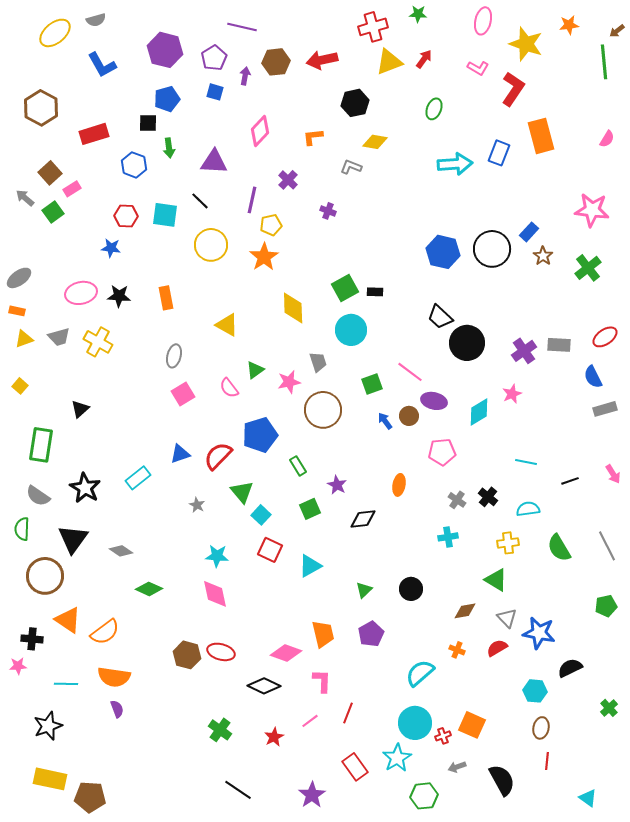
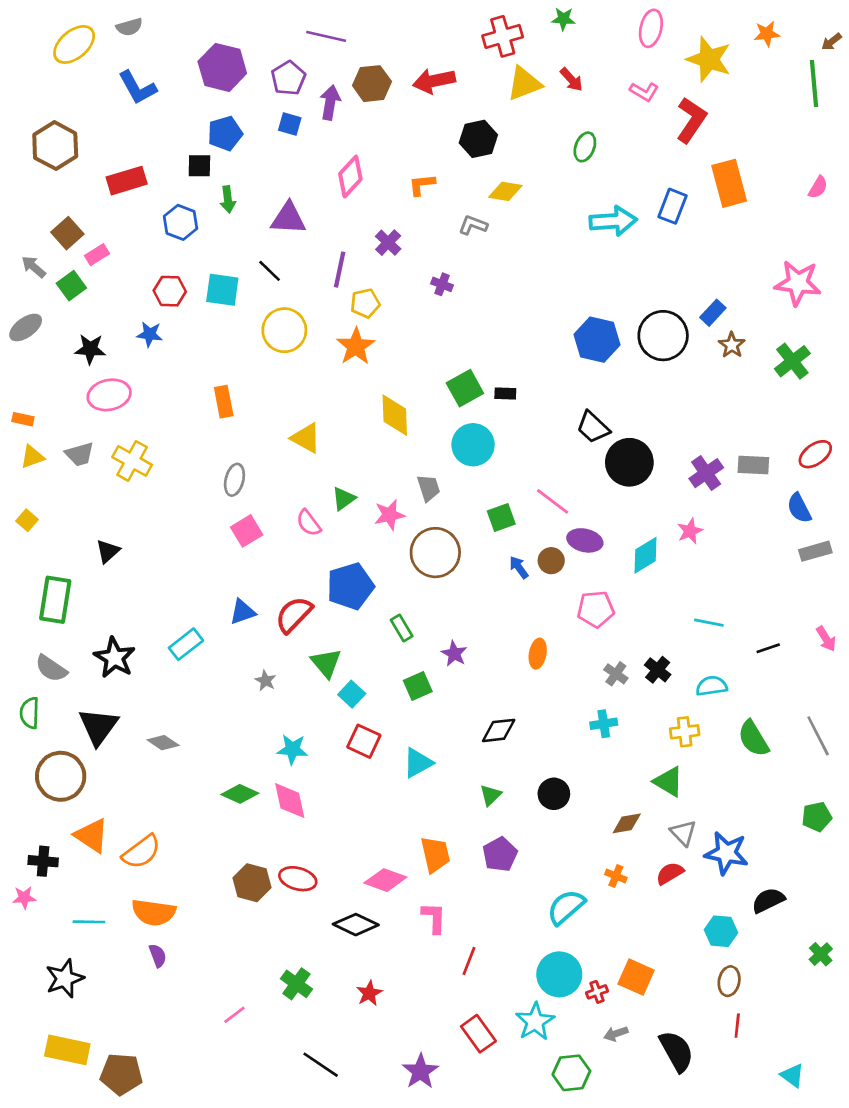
red arrow: (424, 59) -> (571, 80), turned 102
purple arrow: (245, 76) -> (330, 102), size x1.4
gray ellipse: (19, 278) -> (26, 327), moved
black star: (119, 296) -> (90, 349), moved
black diamond: (363, 519) -> (499, 730), moved
green diamond: (149, 589) -> (240, 794), moved
pink line: (310, 721) -> (234, 1015), moved

